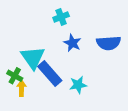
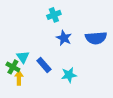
cyan triangle: (33, 58) -> (23, 57), moved, size x0.6
blue rectangle: (50, 74) -> (44, 65), size x0.7

